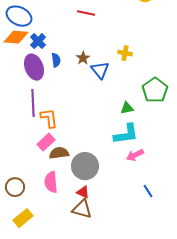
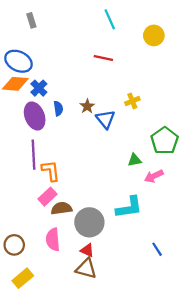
red line: (86, 13) -> (103, 58), moved
yellow cross: (125, 53) -> (132, 101), turned -32
cyan L-shape: (126, 134) -> (129, 207), moved
pink arrow: (135, 155) -> (154, 176), moved

